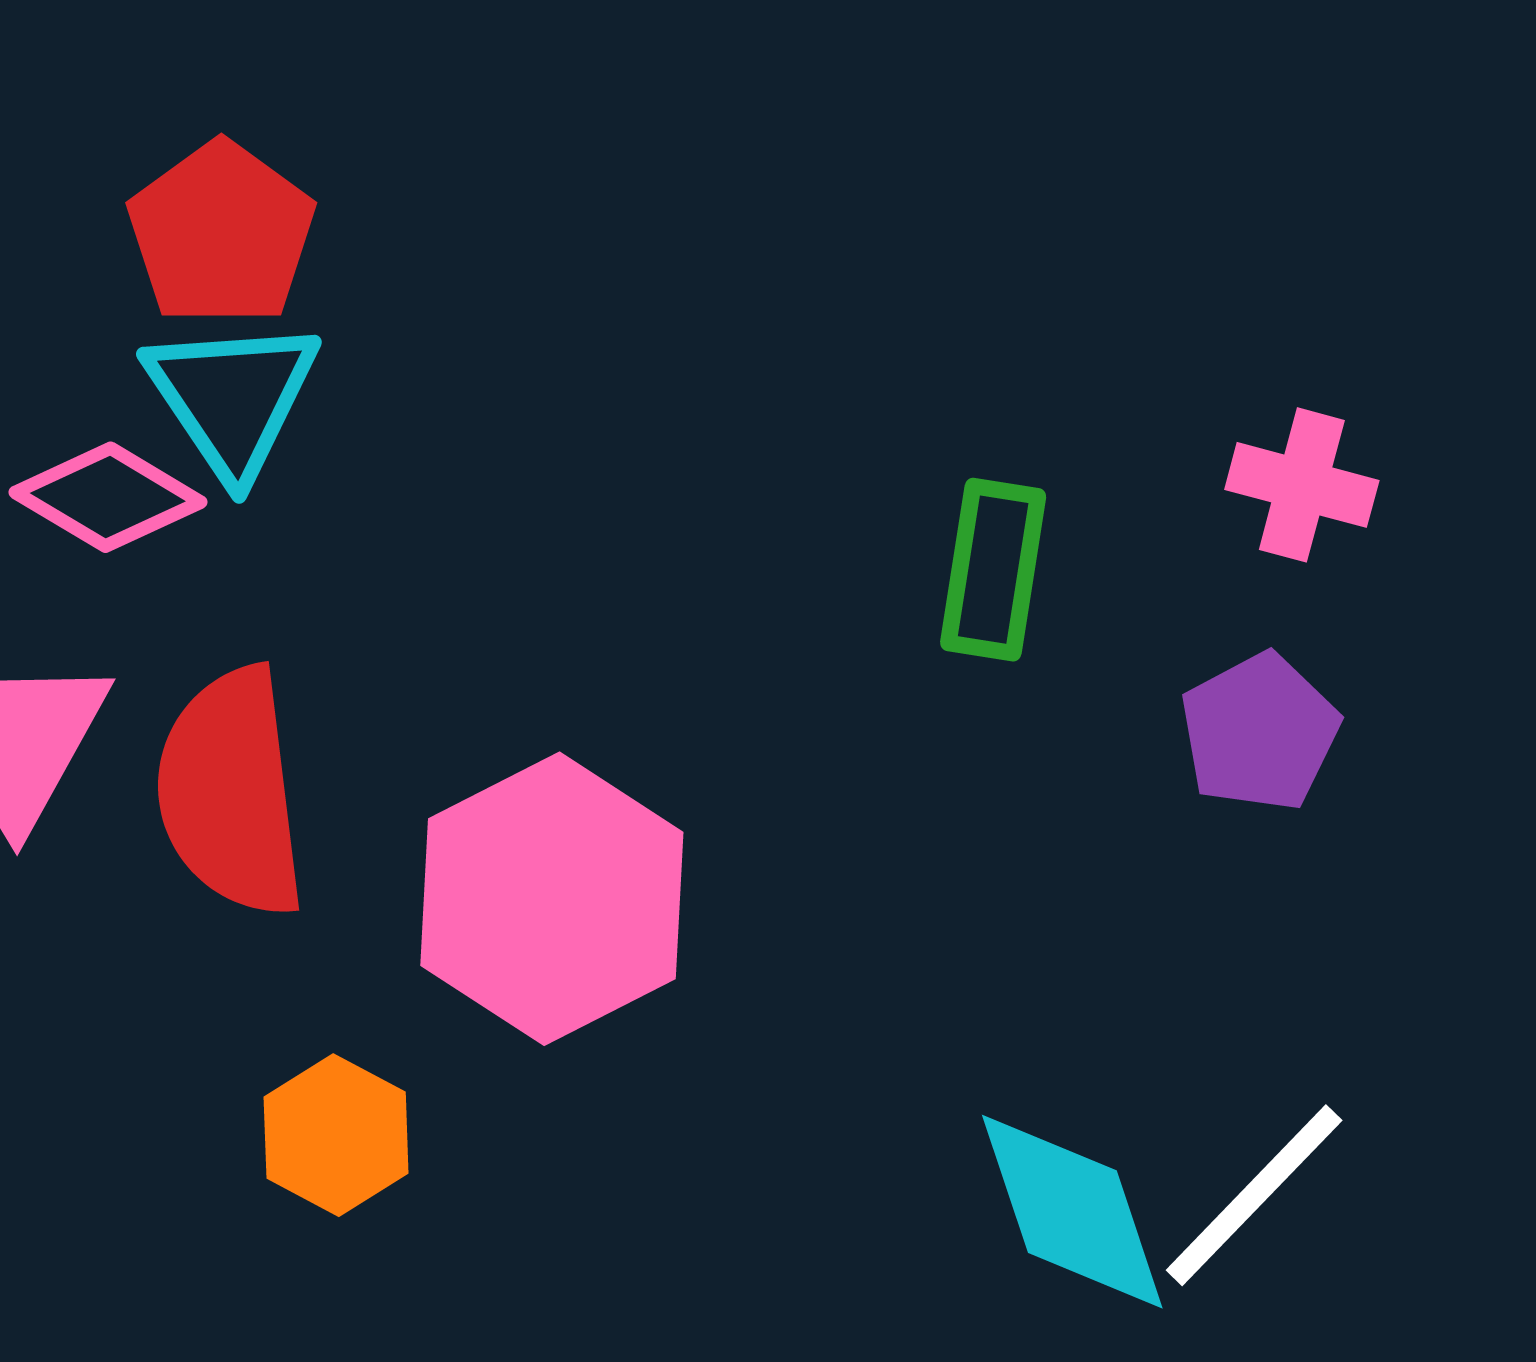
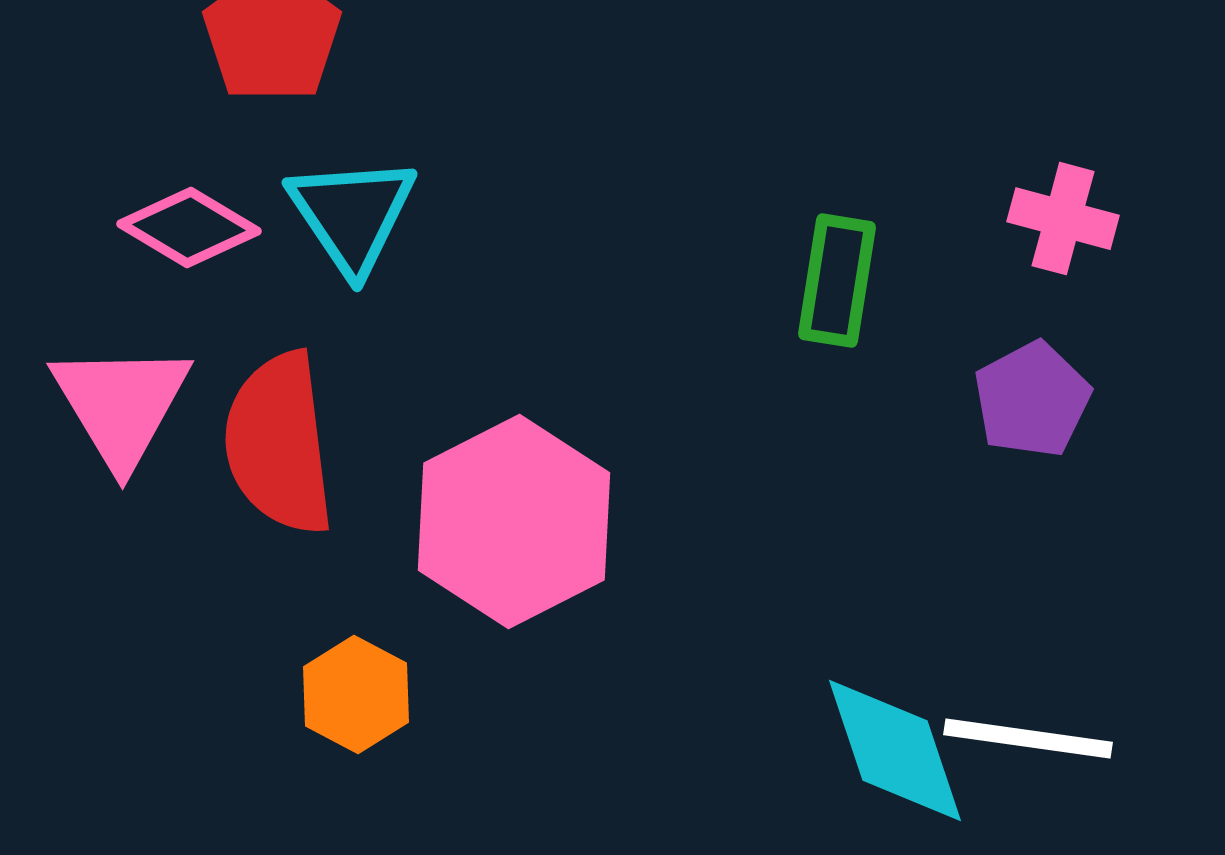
cyan triangle: (232, 398) -> (352, 215), moved
white line: (1254, 1195) -> (1028, 739), turned 54

